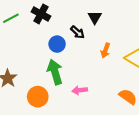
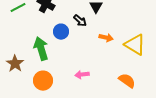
orange arrow: (105, 50) -> (106, 38), turned -96
green arrow: (55, 72) -> (41, 49), moved

